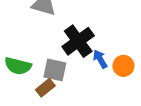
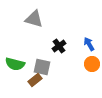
black cross: (78, 41) -> (59, 46), size x0.6
blue arrow: (100, 59) -> (89, 44), moved

